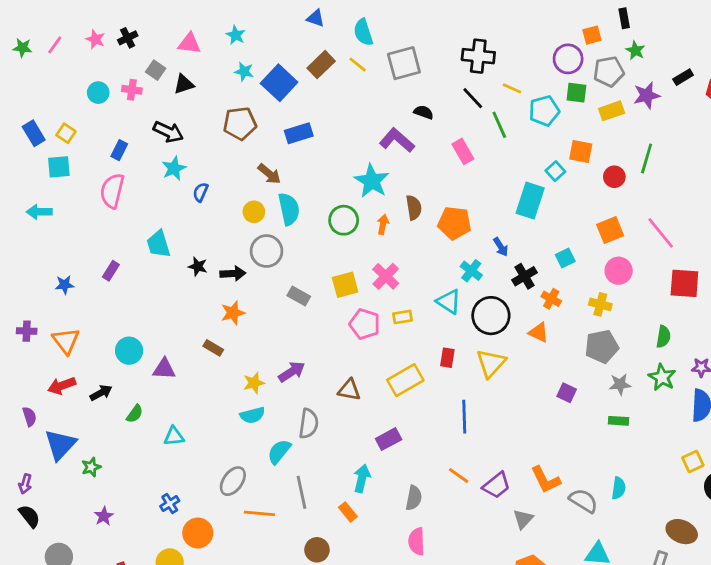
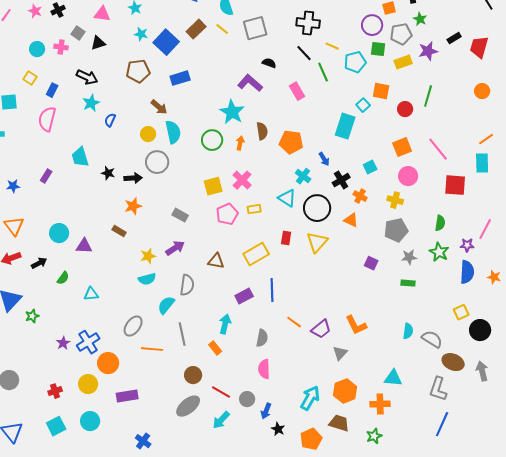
yellow square: (66, 133) -> (30, 78), moved
gray rectangle: (299, 296) -> (180, 215), moved
pink pentagon: (365, 324) -> (227, 214), turned 30
blue line: (464, 417) -> (272, 290), moved
gray semicircle: (583, 501) -> (432, 339), moved
blue cross: (170, 504) -> (88, 342), size x1.6
purple star: (104, 516) -> (63, 343), moved

